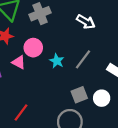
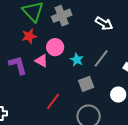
gray square: (79, 95) -> (86, 84), moved
red line: (21, 112) -> (53, 101), moved

